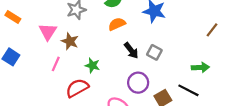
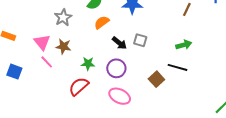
pink line: (56, 64) -> (47, 62), moved, turned -56
purple circle: (138, 83) -> (116, 68), moved

